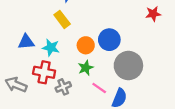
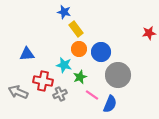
red star: (153, 14) -> (149, 33), moved
yellow rectangle: (62, 19) -> (76, 29), moved
orange circle: (86, 45) -> (79, 49), moved
cyan star: (51, 48) -> (64, 65), moved

